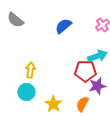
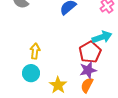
red pentagon: (85, 71) -> (90, 52), turned -30
purple star: (97, 86) -> (88, 70), moved

